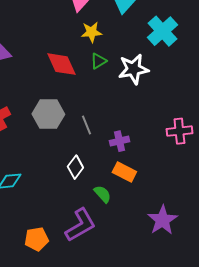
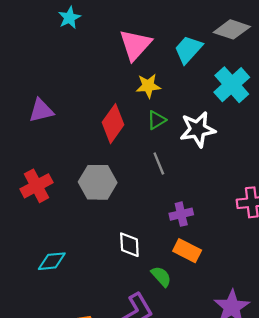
red diamond: (61, 64) -> (113, 124), turned 60
gray line: (86, 125) -> (159, 164), moved
white diamond: (75, 167) -> (129, 245), turned -40

